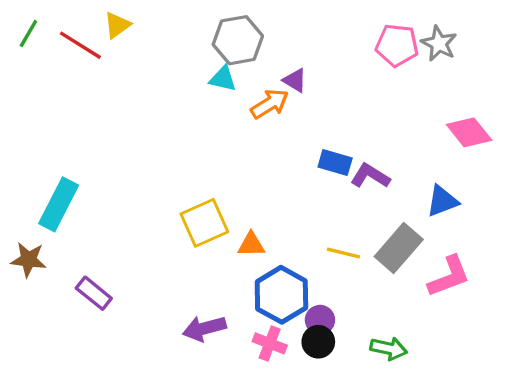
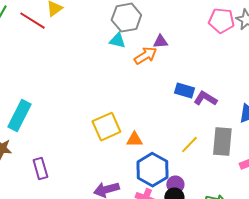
purple triangle: (295, 80) -> (160, 42), turned -35
gray rectangle: (399, 248) -> (222, 142), turned -36
yellow line: (343, 253) -> (189, 145), turned -60
purple rectangle: (94, 293) -> (40, 169), turned 35

